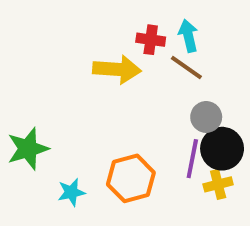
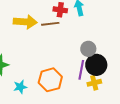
brown line: (186, 67) -> (50, 24), moved, turned -42
yellow arrow: (117, 69) -> (25, 22), moved

